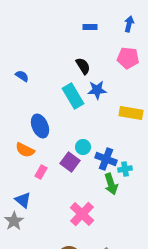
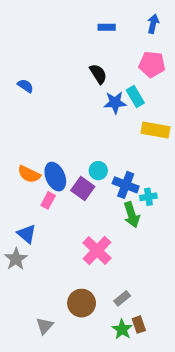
cyan rectangle: (73, 96) -> (135, 97), moved, size x0.7
blue ellipse: (40, 126) -> (55, 177), moved

